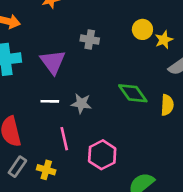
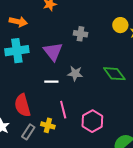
gray star: (81, 103) -> (75, 74), moved
yellow cross: (46, 170) -> (48, 125), moved

